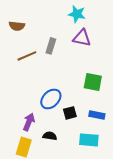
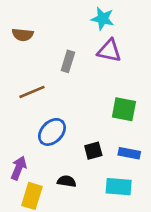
brown line: (27, 56) -> (32, 92), moved
blue ellipse: (51, 99) -> (52, 132), moved
purple arrow: (29, 122) -> (19, 168), moved

